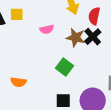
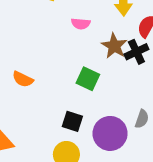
green square: (64, 67) -> (88, 79), turned -30

